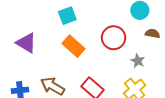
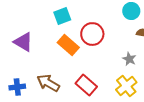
red circle: (114, 38) -> (92, 34), moved

